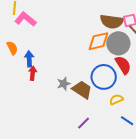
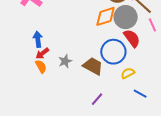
orange semicircle: (12, 48) -> (41, 66), moved
red arrow: (33, 73) -> (42, 53), turned -128
gray star: (64, 84) -> (65, 61), moved

